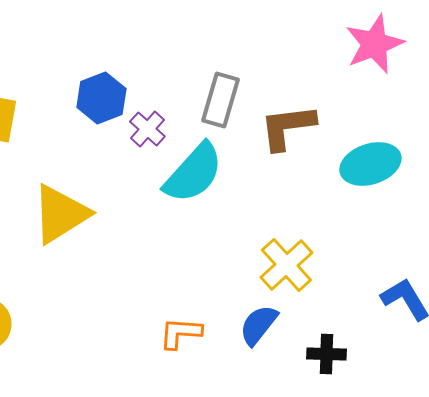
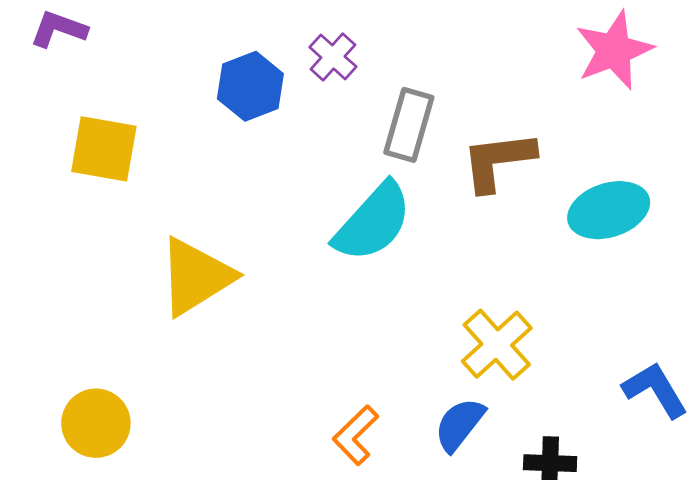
blue hexagon: (101, 98) -> (250, 86), moved
purple cross: (147, 129) -> (333, 57), moved
orange L-shape: (180, 333) -> (356, 435), turned -48

